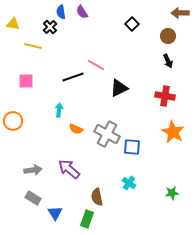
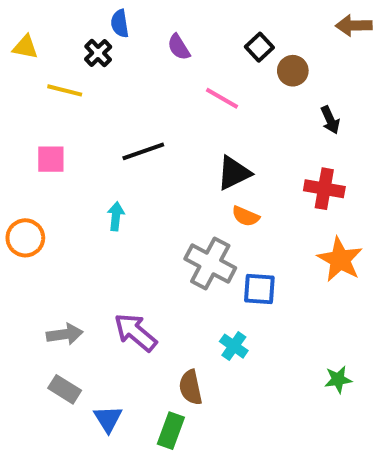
purple semicircle: (82, 12) -> (179, 47), moved
brown circle: (168, 36) -> (293, 71), moved
pink line: (96, 65) -> (222, 98), moved
orange semicircle: (76, 129) -> (246, 216), moved
cyan cross: (129, 183) -> (234, 346), moved

